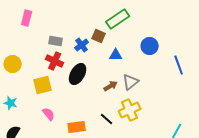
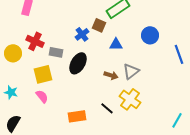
gray rectangle: (56, 41) -> (56, 52), moved
red cross: (55, 61) -> (35, 41), moved
brown arrow: (111, 86) -> (111, 75), turned 48
yellow cross: (130, 110) -> (130, 99), turned -30
pink semicircle: (49, 114) -> (42, 96), moved

